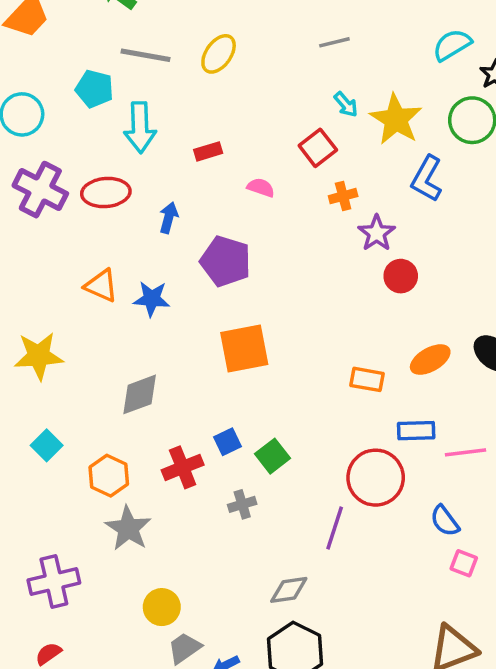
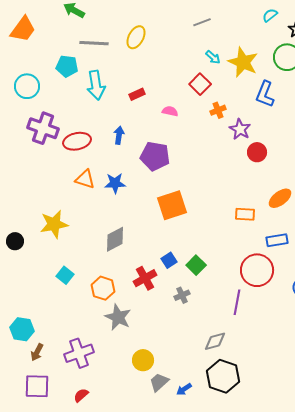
cyan semicircle: (452, 45) -> (270, 15), size x0.7
red ellipse: (106, 193) -> (77, 141), moved

